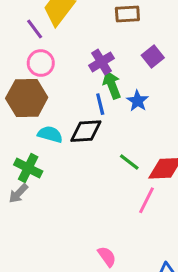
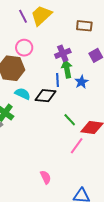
purple line: (35, 29) -> (23, 16), moved

